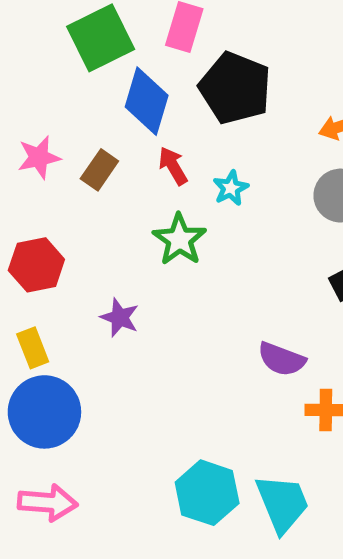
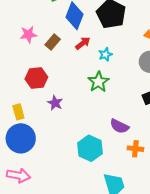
red arrow: (173, 166) -> (83, 43), turned 77
green star: (179, 240) -> (98, 82), moved
red hexagon: (36, 265) -> (36, 78), moved
cyan hexagon: (207, 493) -> (90, 148), moved

